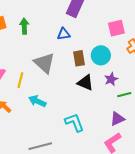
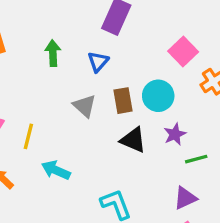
green arrow: (24, 26) -> (53, 53), moved
pink square: (116, 28) -> (183, 52), turned -30
blue triangle: (64, 34) -> (98, 62), turned -40
gray triangle: (44, 63) -> (85, 106), moved, size x0.7

